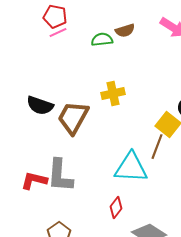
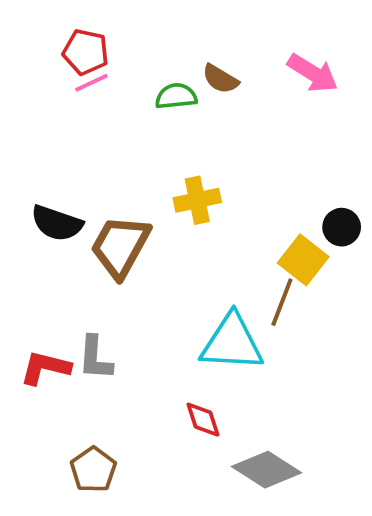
brown semicircle: (125, 31) -> (220, 79), turned 48
gray L-shape: (60, 176) -> (95, 358), size x0.7
red diamond: (116, 208) -> (203, 420), turned -55

